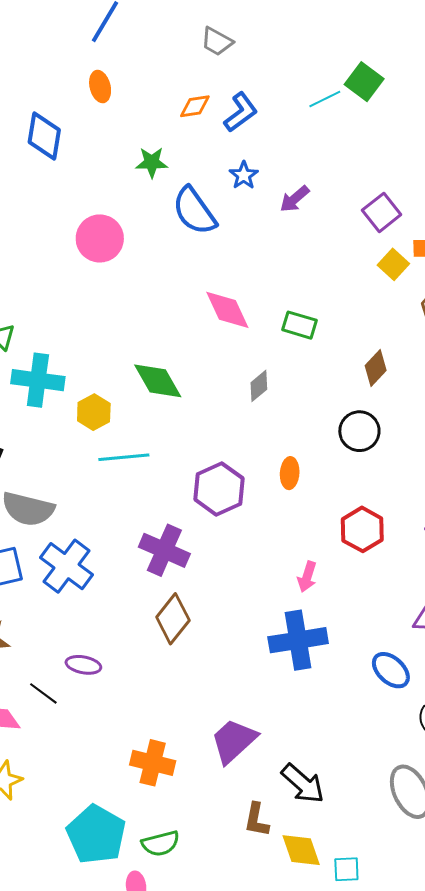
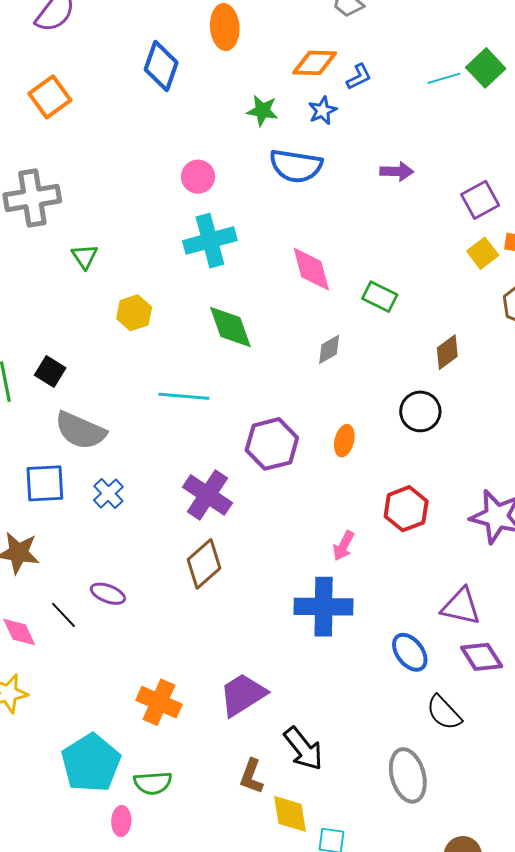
orange ellipse: (100, 87) -> (225, 27), size x1.4
orange diamond: (195, 106) -> (315, 63), size x1.4
blue L-shape: (241, 112) -> (359, 77), size x0.7
blue star: (244, 175) -> (323, 111), moved
purple arrow: (295, 199) -> (397, 171), turned -148
blue semicircle: (194, 211) -> (296, 166), turned -56
pink circle: (100, 238) -> (198, 177), size x0.7
cyan cross: (38, 380) -> (210, 241), moved, turned -33
yellow hexagon: (94, 412) -> (134, 313), moved
blue cross: (67, 566) -> (108, 494), size x0.6

